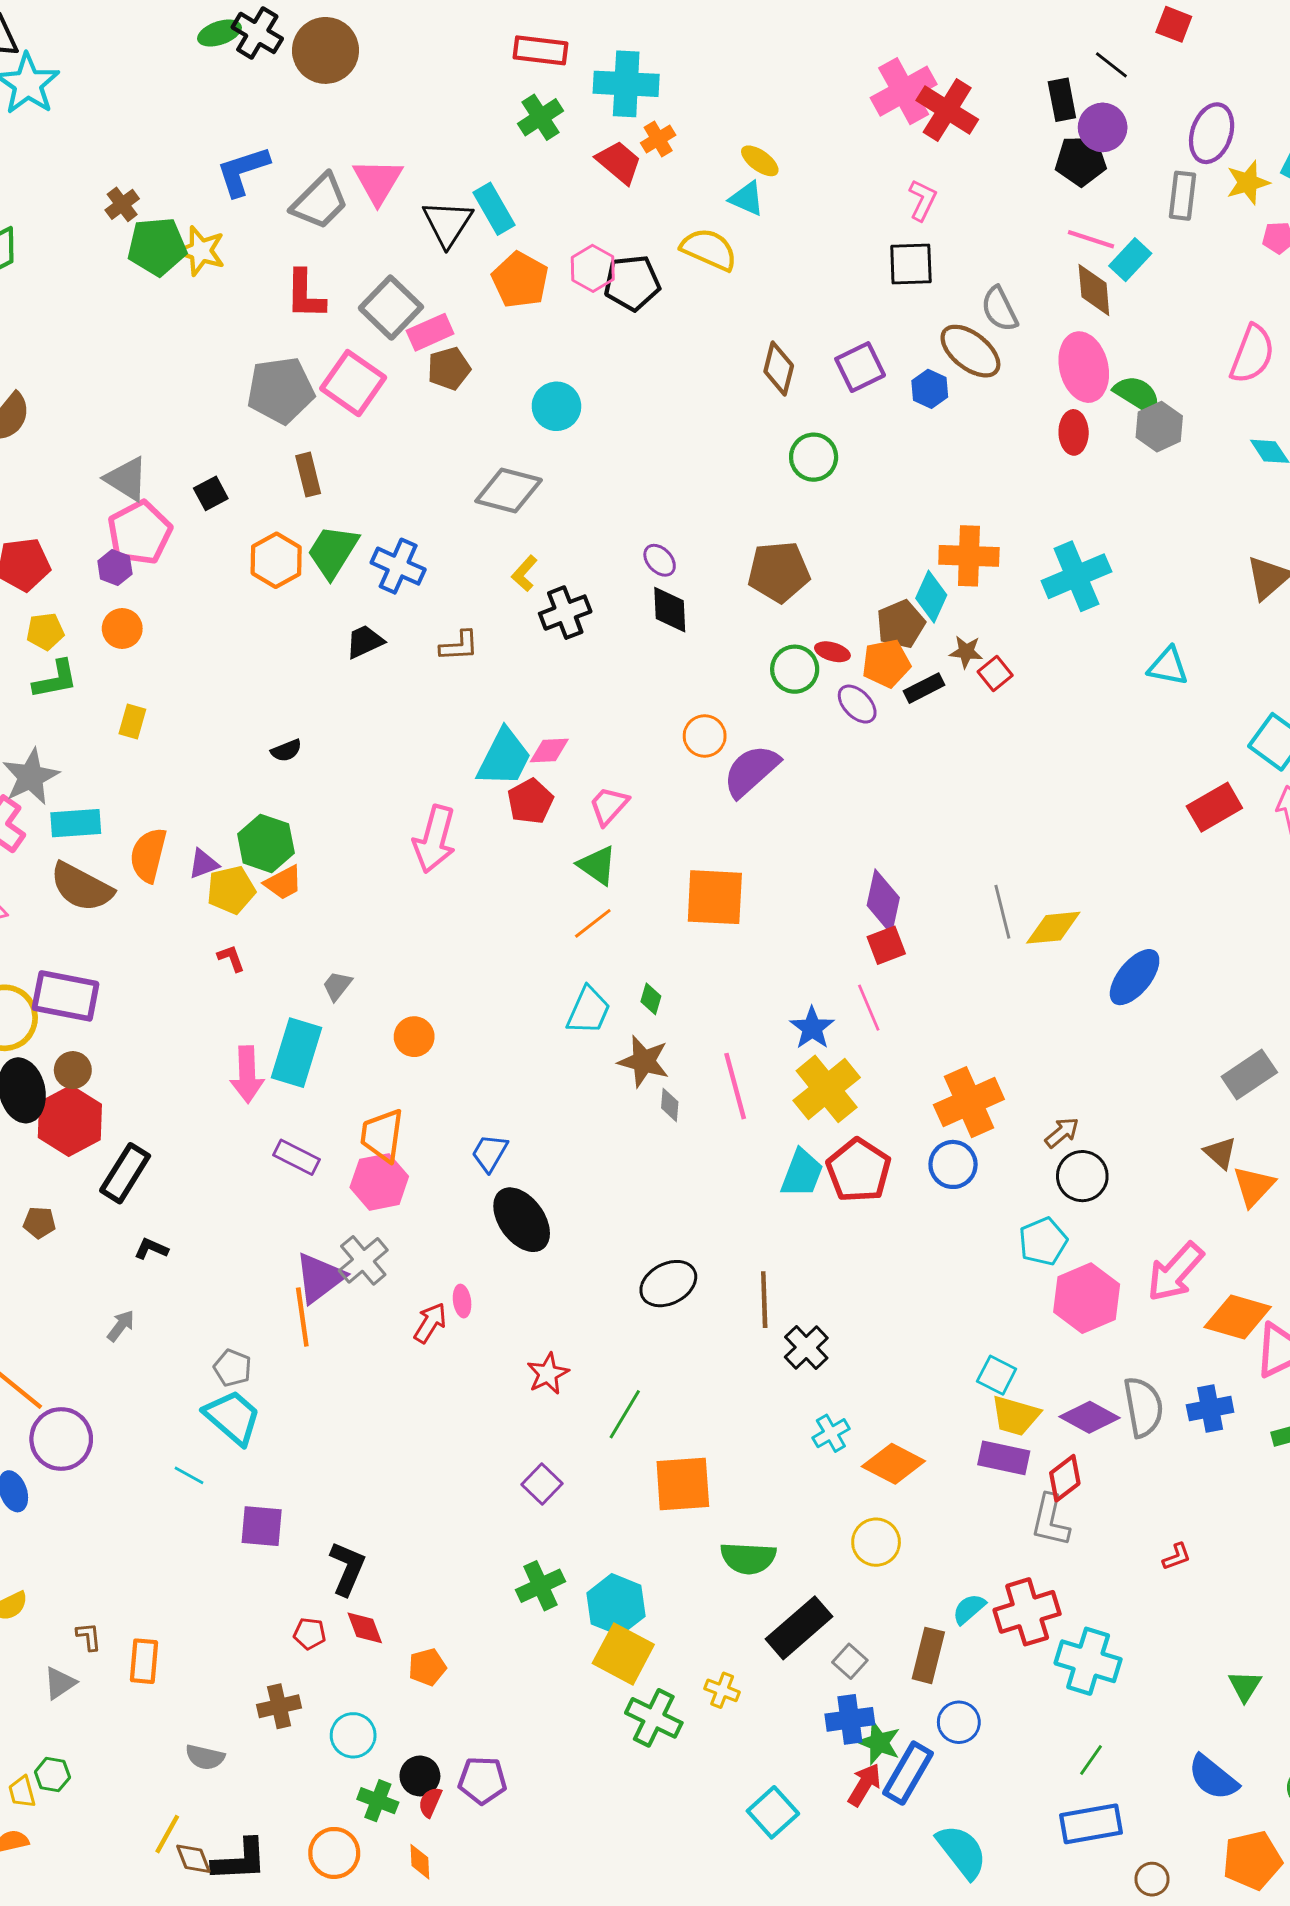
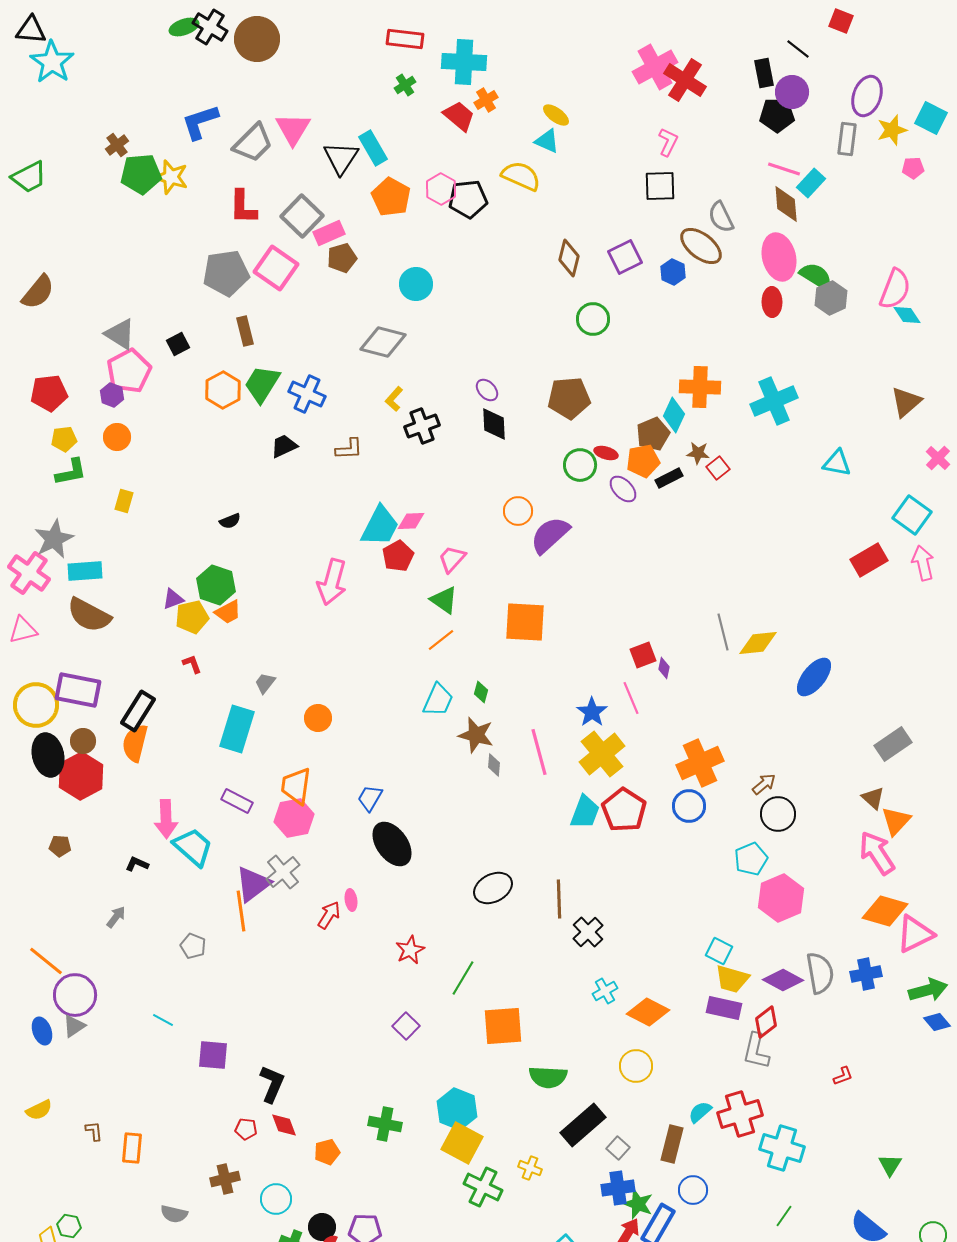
green cross: (540, 117) -> (405, 85), size x0.7
pink semicircle: (1252, 354) -> (895, 289), moved
orange semicircle: (148, 855) -> (135, 743), moved
purple diamond: (883, 902) -> (664, 668), moved, size x0.5
pink arrow: (247, 1074) -> (166, 819), moved
black rectangle: (125, 1173) -> (138, 711), moved
pink arrow: (1175, 1272) -> (877, 853), moved, turned 105
cyan trapezoid: (233, 1417) -> (193, 847), moved
green cross: (540, 1586) -> (385, 1124), moved, turned 36
gray triangle: (60, 1683) -> (74, 1026), moved

